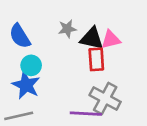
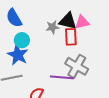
gray star: (67, 29) -> (52, 27), moved

